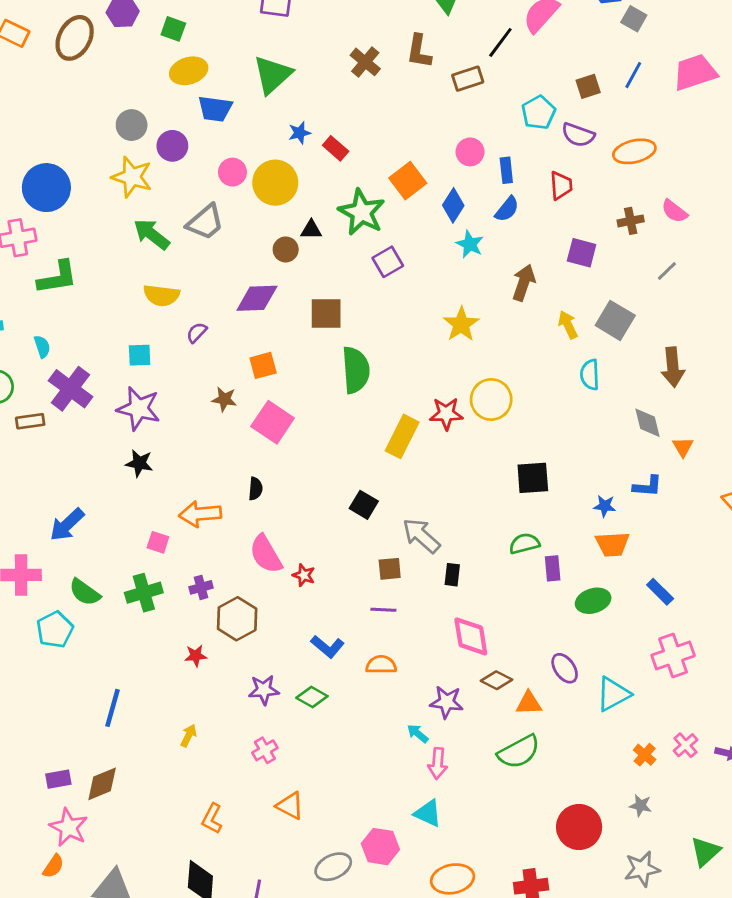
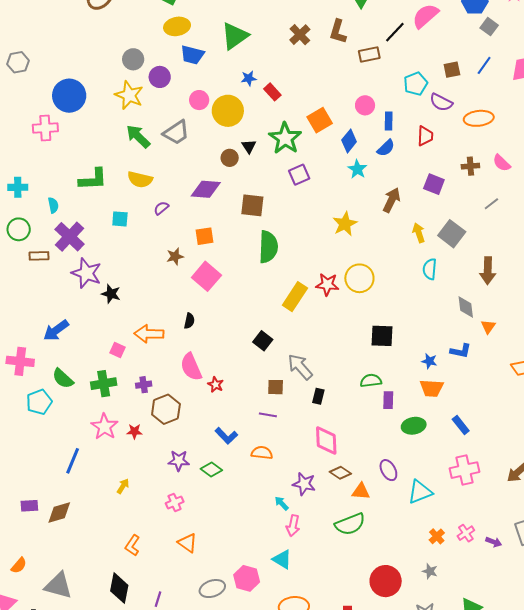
black triangle: (311, 230) -> (249, 146), turned 49
green L-shape: (57, 277) -> (93, 179), moved
brown star: (224, 399) -> (175, 256), turned -30
purple star: (139, 408) -> (87, 273), moved
pink star: (69, 827) -> (105, 427), moved

